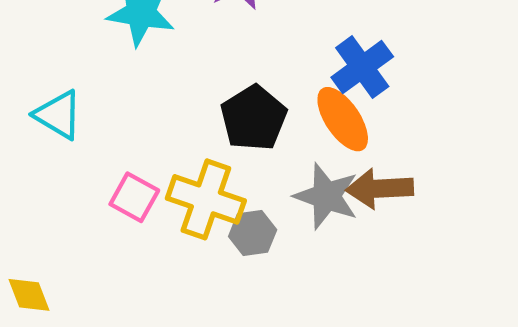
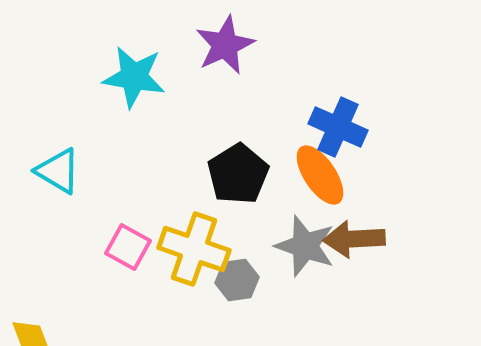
blue cross: (362, 67) -> (338, 127), turned -30

